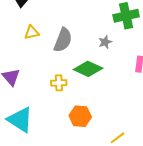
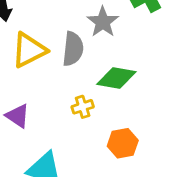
yellow triangle: (32, 32) -> (29, 50), size x1.8
gray star: (105, 42) -> (103, 22), moved, size x1.6

